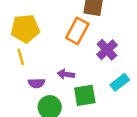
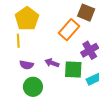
yellow pentagon: (25, 29) -> (27, 19), turned 30
green square: (85, 95) -> (73, 69), moved

